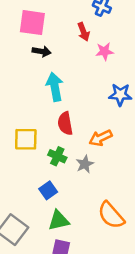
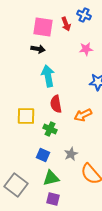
pink square: (32, 23) -> (43, 27), moved
red arrow: (84, 32) -> (66, 24), moved
gray star: (85, 164) -> (71, 154), moved
blue square: (48, 190) -> (43, 155), turned -32

